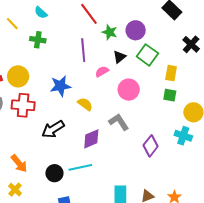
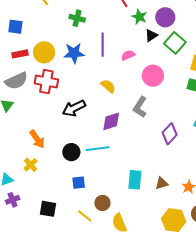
green cross: (38, 40) -> (77, 18), moved
purple line: (83, 50) -> (103, 45), moved
black triangle: (119, 57) -> (151, 36), moved
blue star: (60, 86) -> (74, 53), moved
gray L-shape: (119, 122) -> (140, 107), turned -120

